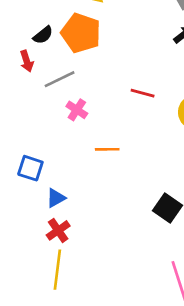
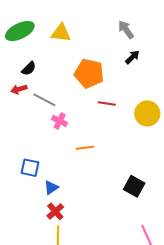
orange pentagon: (81, 33) -> (89, 73), moved
red arrow: (27, 61) -> (19, 89), turned 98
gray line: (60, 79) -> (44, 100), turned 60

